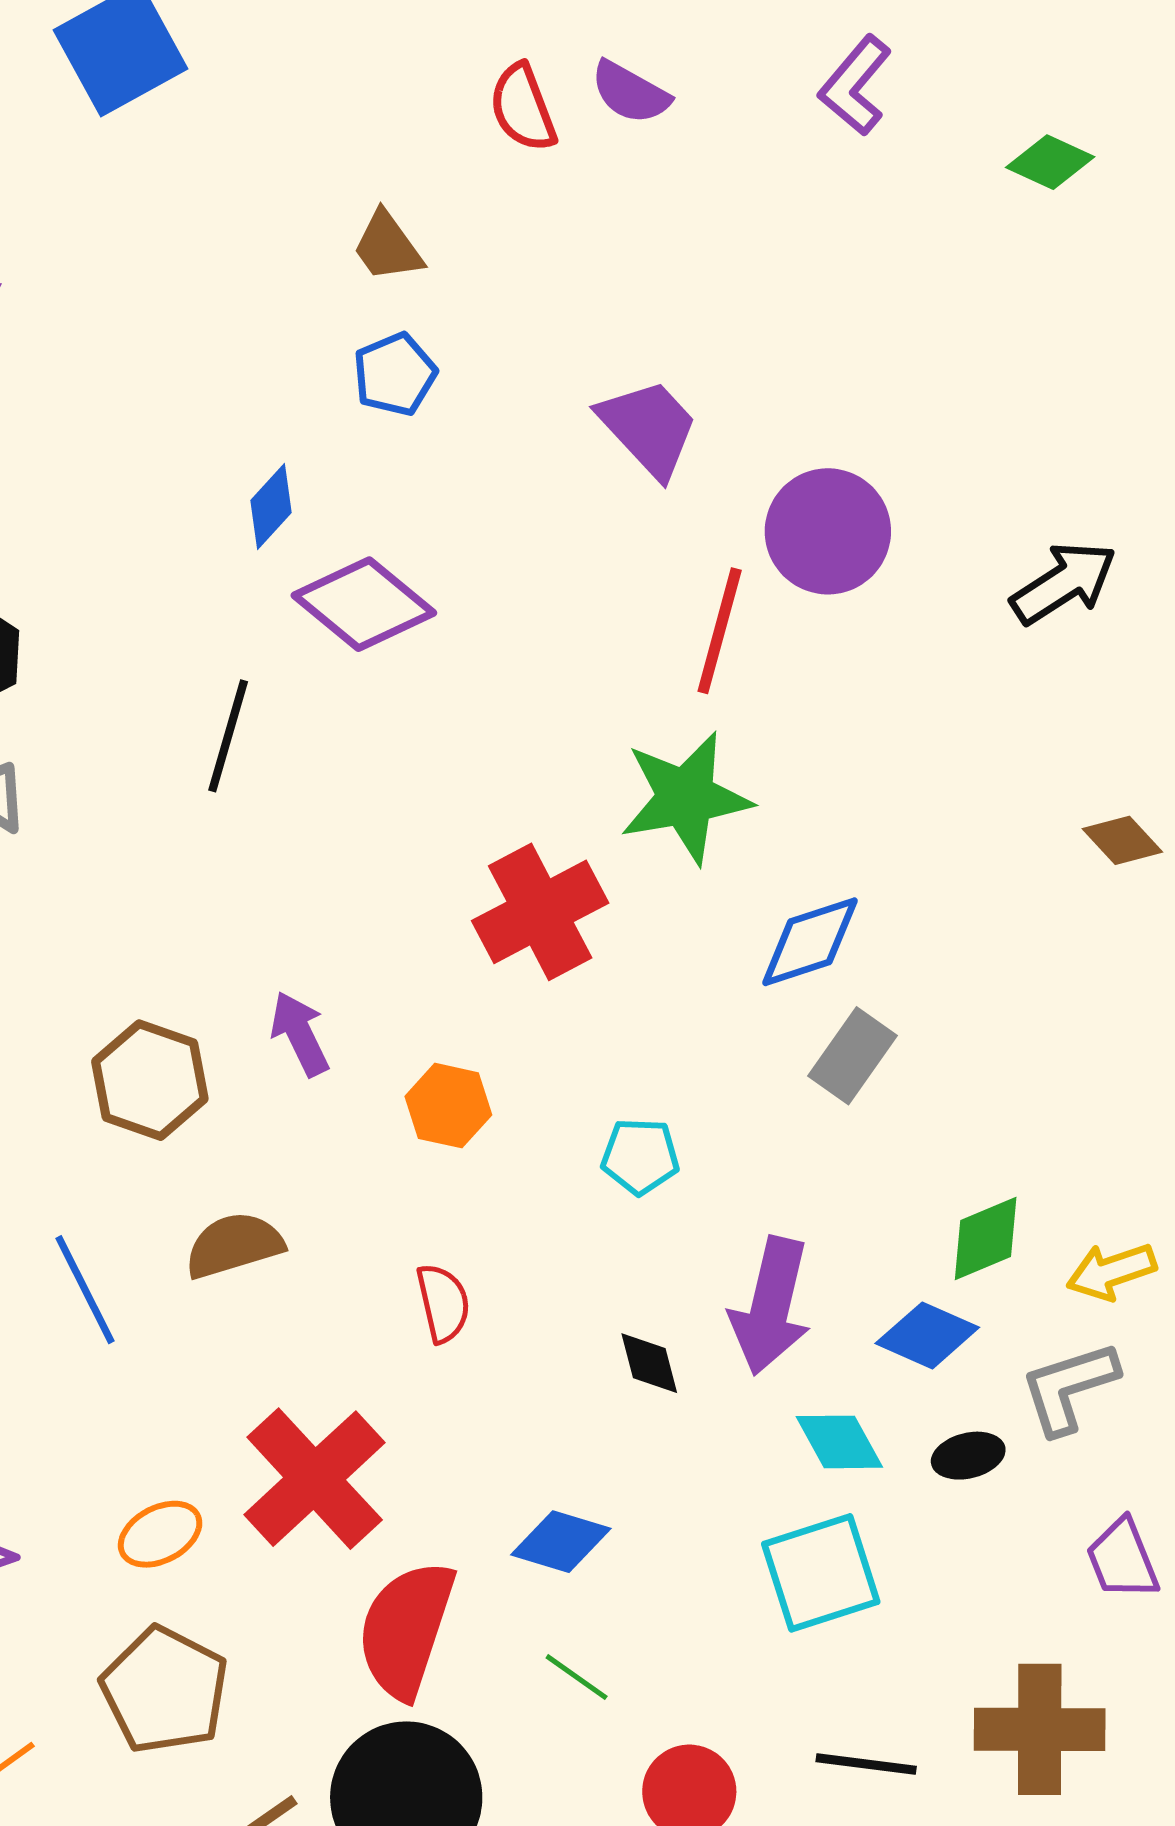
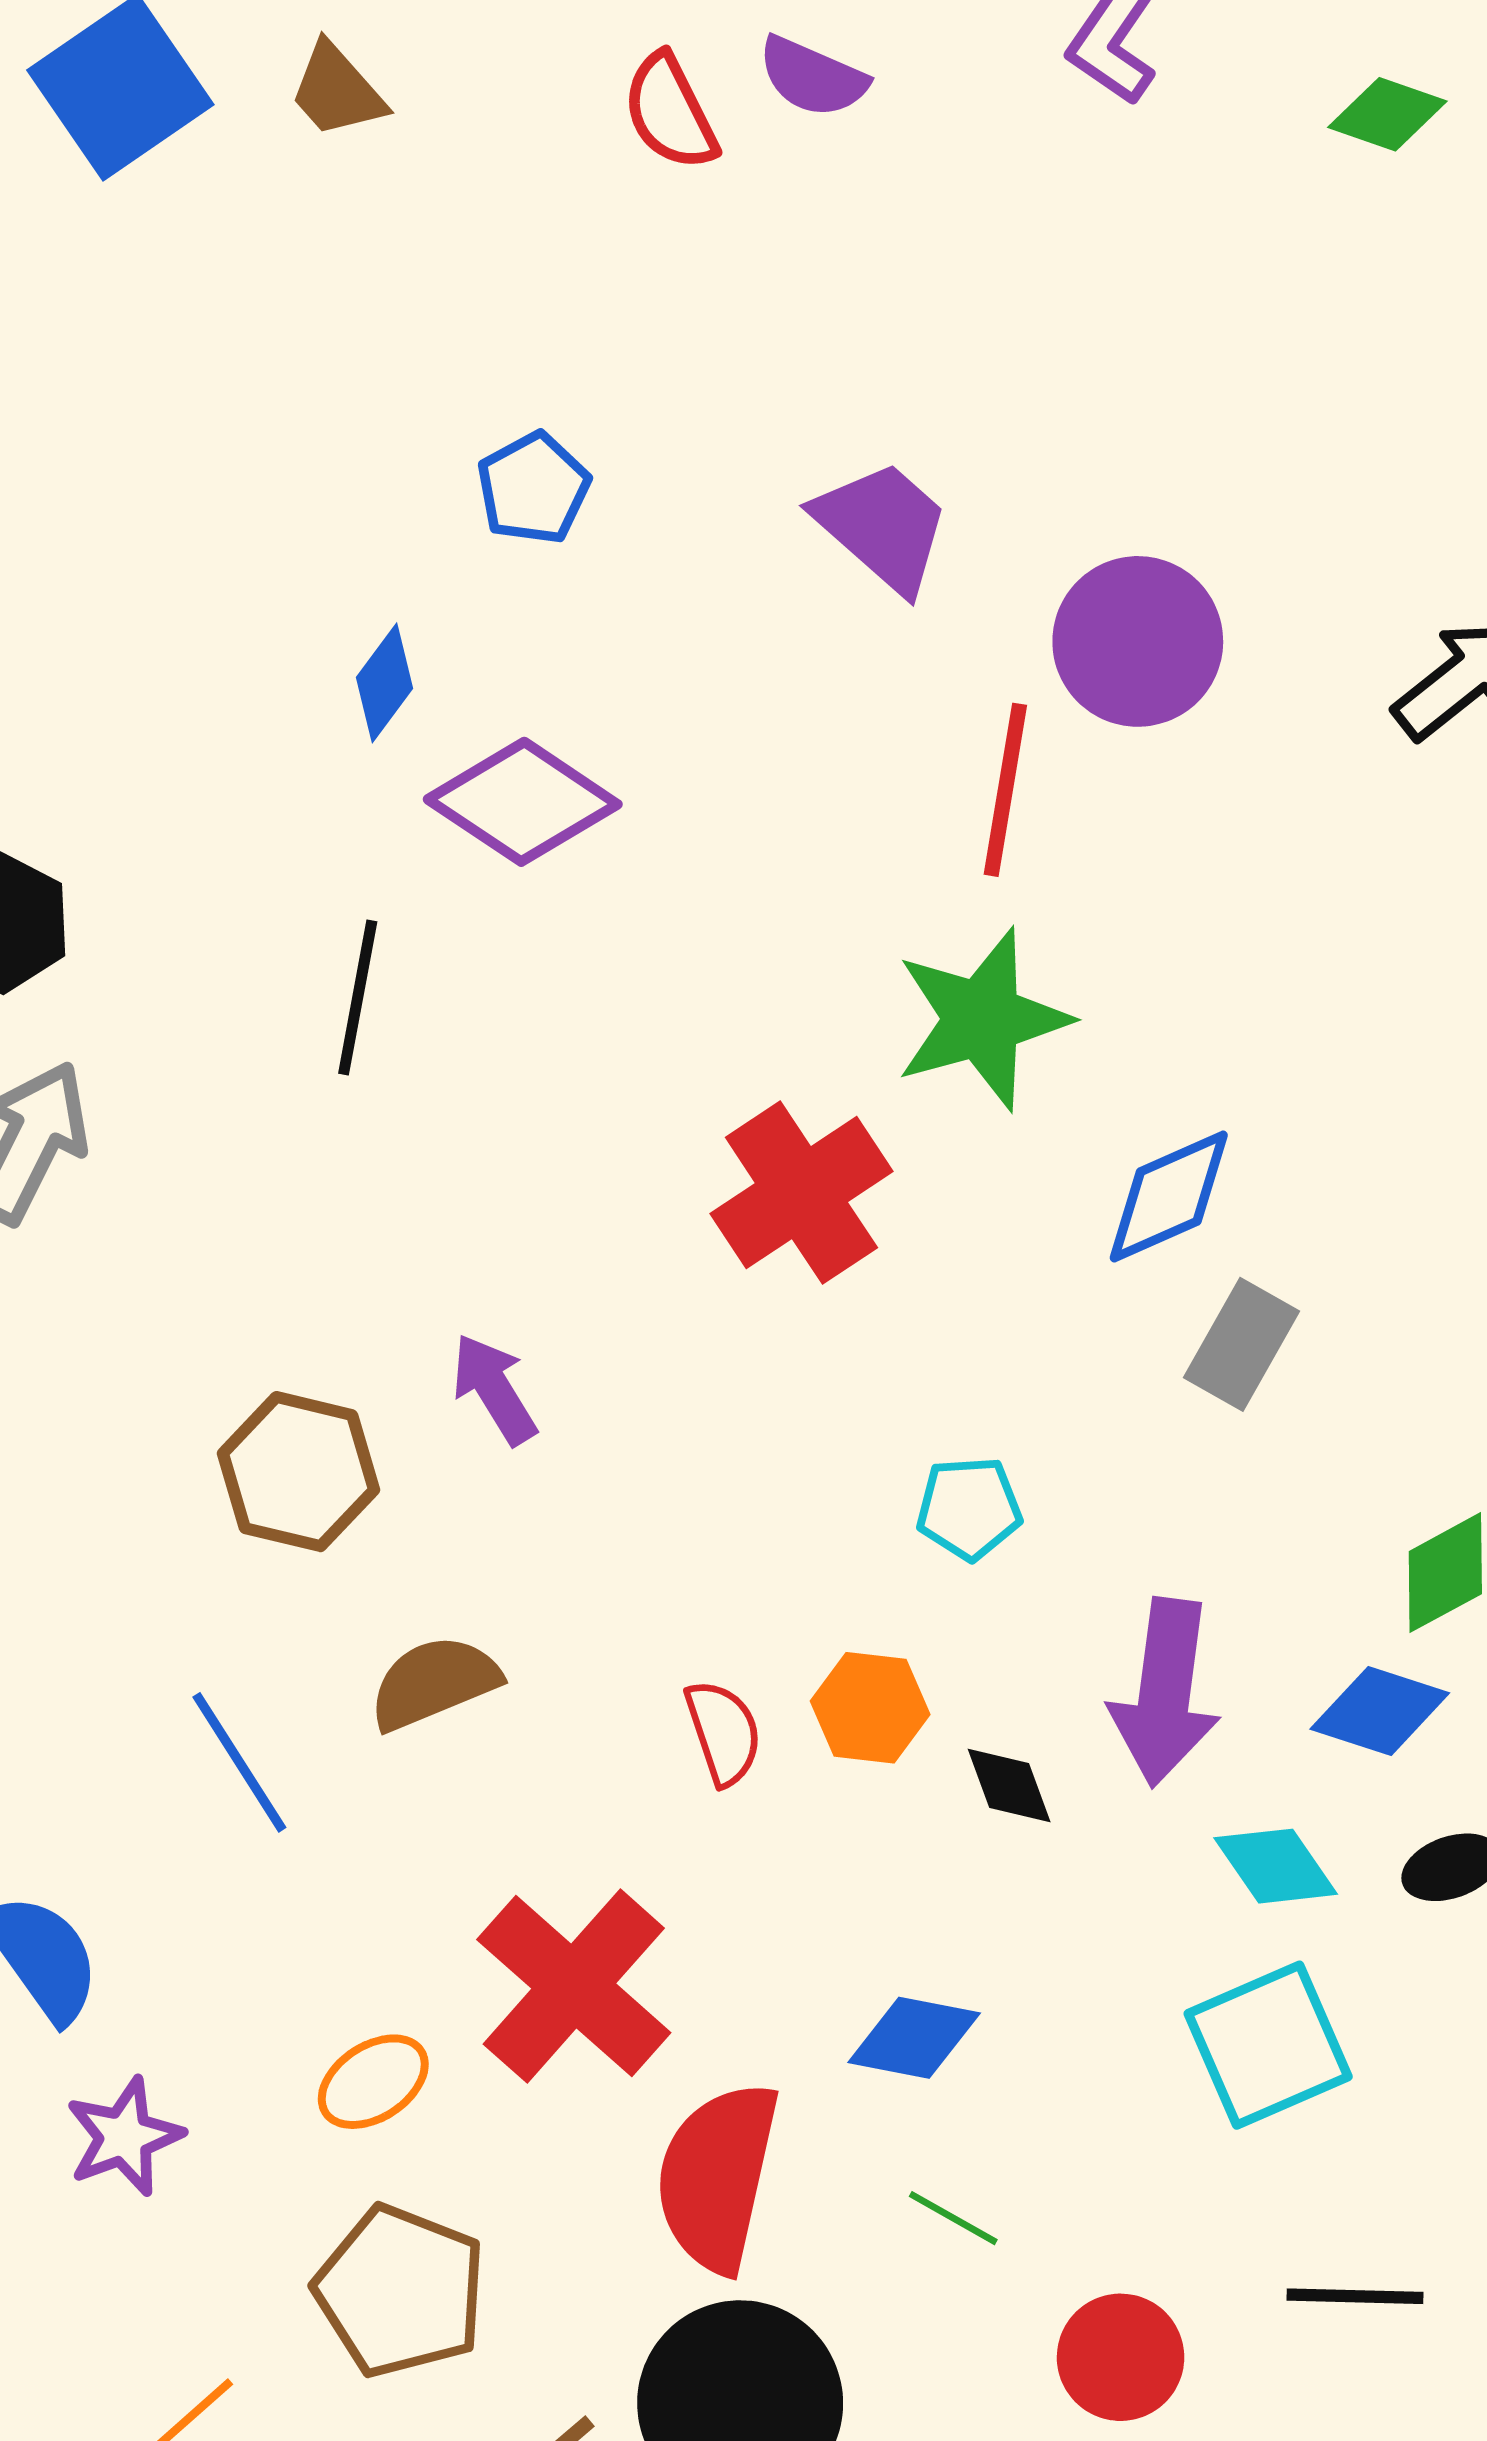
brown trapezoid: (387, 247) -> (337, 91), moved
orange hexagon: (448, 1106) -> (870, 1708), moved

